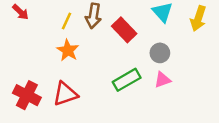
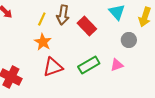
gray circle: (160, 53) -> (129, 40), moved
red triangle: (65, 94) -> (53, 67), moved

